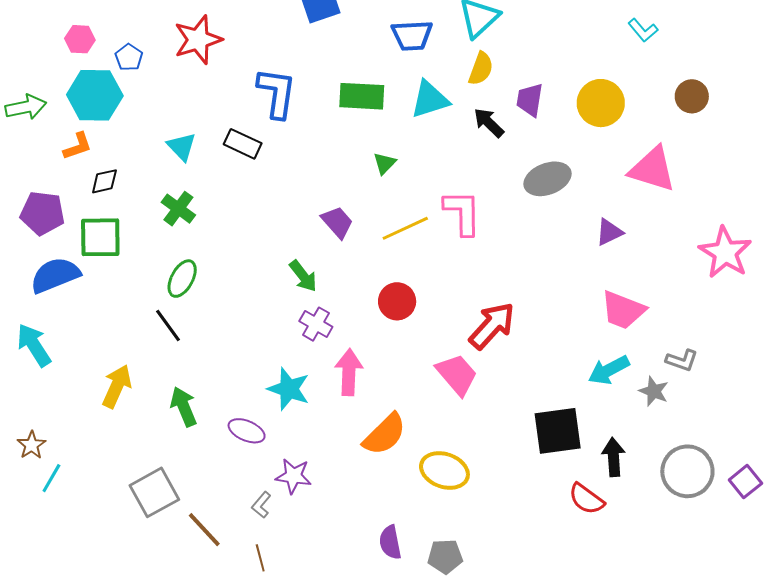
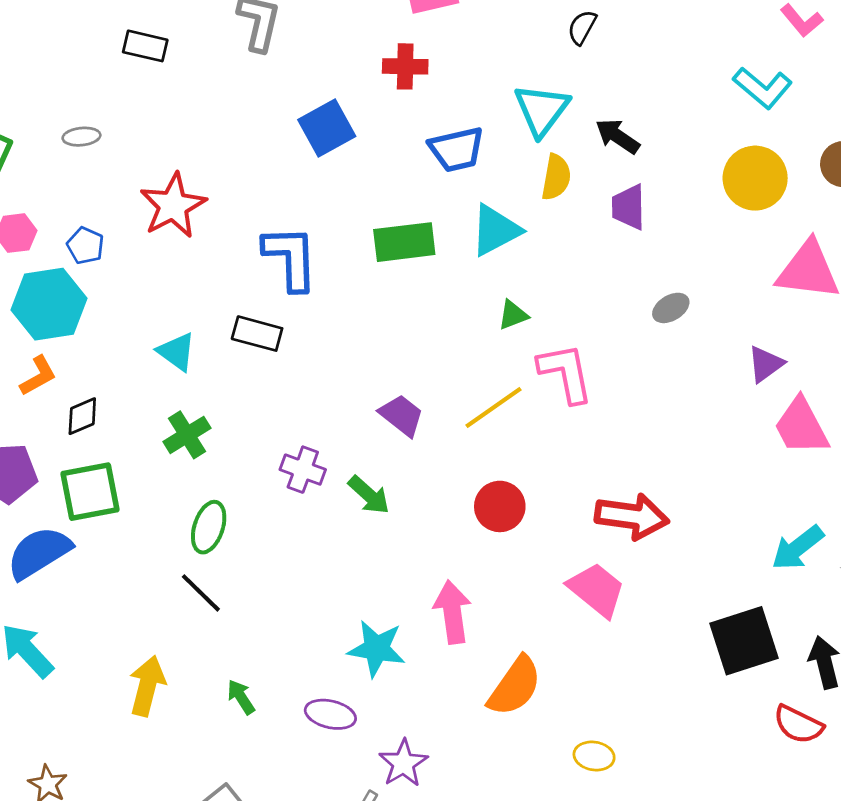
cyan L-shape: (643, 30) -> (763, 88), size x1.4
yellow circle: (601, 103) -> (755, 178), moved
black arrow: (489, 123) -> (618, 136), moved
green triangle: (385, 163) -> (513, 315), moved, turned 35
gray ellipse: (547, 179) -> (671, 308), size x0.6
green cross: (178, 209) -> (187, 435), turned 32
pink trapezoid: (623, 310) -> (801, 426), moved, turned 51
purple cross: (316, 324) -> (303, 470), moved
red arrow: (492, 326) -> (632, 516), turned 66
green arrow: (184, 407) -> (241, 697), size x0.7
yellow ellipse: (444, 470) -> (594, 756), moved, size x0.6
purple star: (293, 476) -> (403, 763), turned -30

